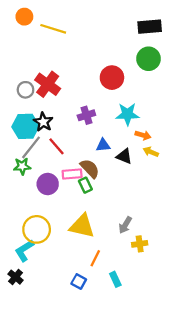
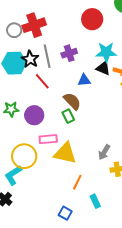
red cross: (48, 84) -> (34, 25), turned 35
gray line: (31, 147) -> (47, 56), moved, turned -50
black triangle: (124, 156) -> (103, 68), moved
green star: (22, 166) -> (11, 109), moved
pink rectangle: (72, 174) -> (48, 139), moved
blue square: (79, 282) -> (65, 213), moved

